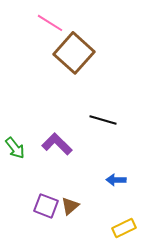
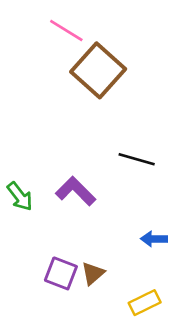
yellow rectangle: (124, 228) -> (145, 303), moved

